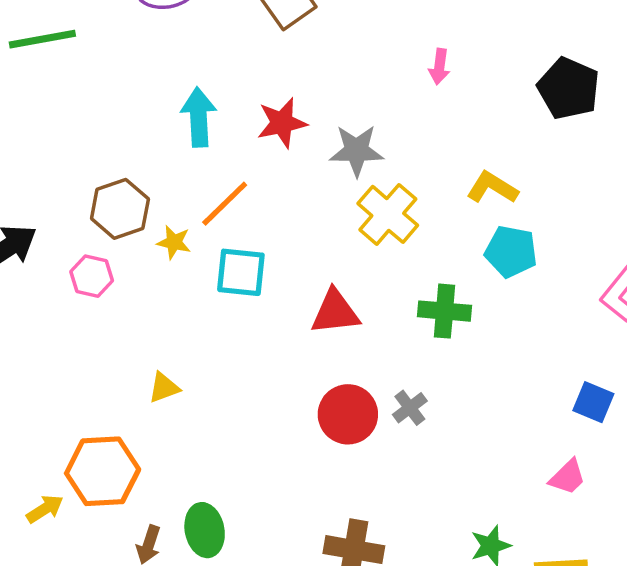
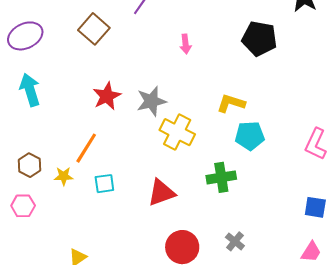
cyan arrow: (199, 117) -> (30, 90), moved
brown hexagon: (120, 209) -> (29, 165), size x0.7
cyan square: (241, 272) -> (104, 184), size x0.7
gray cross: (410, 408) -> (235, 241), moved

